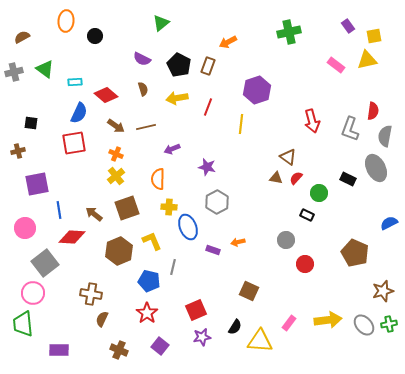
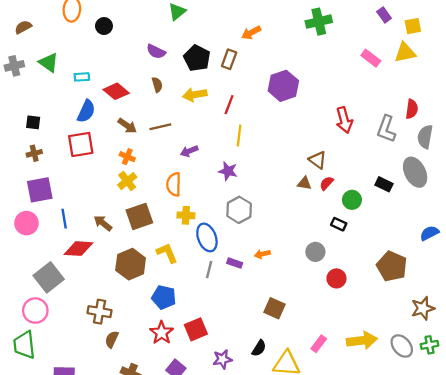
yellow line: (241, 124) -> (239, 136), moved
brown cross: (18, 151) -> (34, 153), moved
pink circle: (25, 228) -> (26, 223), moved
gray line: (173, 267) -> (209, 270), moved
red square: (196, 310) -> (196, 329), moved

